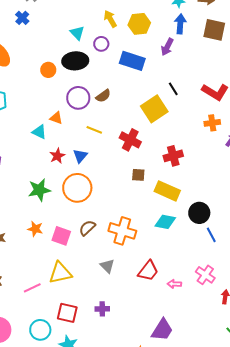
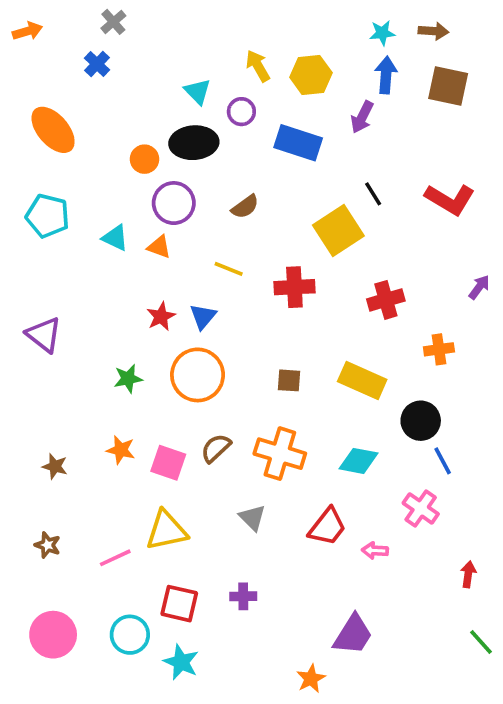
purple circle: (78, 98) -> (174, 203), moved
orange cross: (212, 123) -> (439, 349), moved
cyan triangle: (39, 132) -> (115, 238), moved
red cross: (130, 140) -> (294, 287), turned -30
red cross: (173, 156) -> (386, 300), moved
brown square: (138, 175) -> (289, 380), moved
green star: (39, 190) -> (128, 379), size x0.7
cyan diamond: (165, 222) -> (358, 461), moved
pink cross: (205, 275) -> (421, 508), moved

